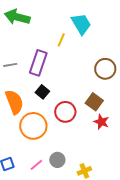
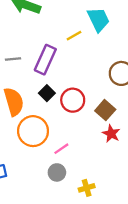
yellow line: (61, 40) -> (74, 36), turned 32
red circle: (65, 112) -> (73, 100), moved
pink line: (36, 165) -> (61, 149), moved

